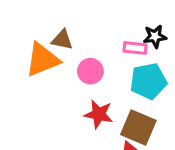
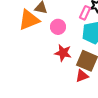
pink rectangle: (135, 48) -> (85, 13), turned -72

